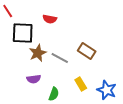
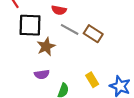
brown rectangle: (87, 51) -> (93, 34), moved
gray line: (60, 58) -> (70, 29), moved

